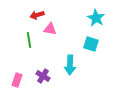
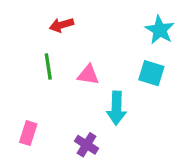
pink triangle: (50, 29) -> (88, 75), moved
purple cross: (43, 76) -> (87, 145), moved

